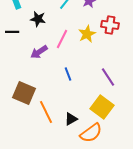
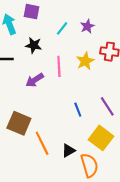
pink line: (62, 39) -> (59, 66), turned -30
blue line: (68, 74) -> (78, 110), moved
orange semicircle: (91, 133) -> (89, 165), turned -70

